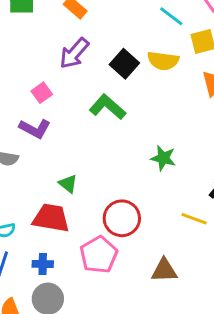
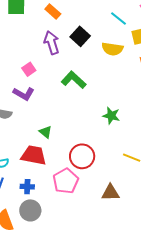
purple arrow: (74, 53) -> (52, 43), turned 120
black square: (124, 64) -> (80, 36), moved

